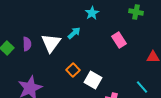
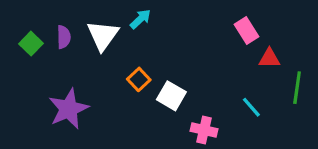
pink rectangle: (119, 40) -> (246, 30), moved

